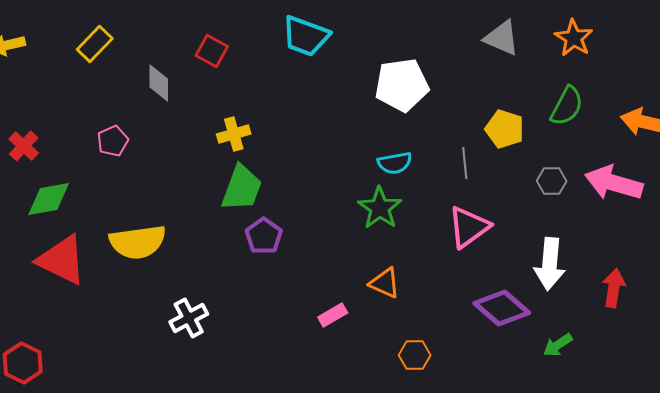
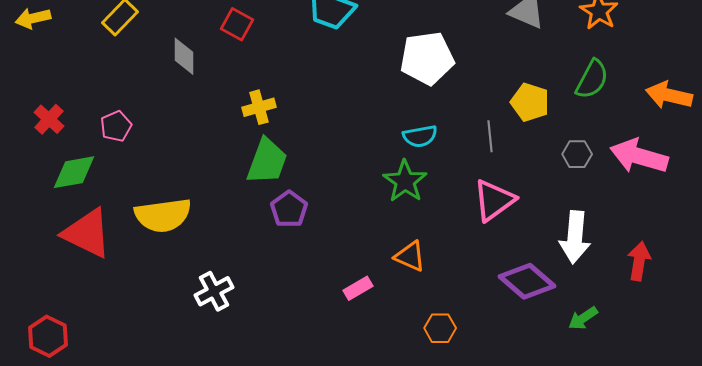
pink pentagon: (113, 141) -> (116, 126), moved

